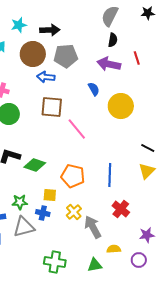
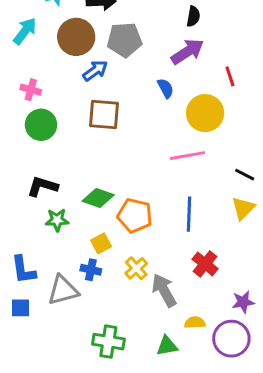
red line: (137, 58) -> (230, 76), moved
purple arrow: (109, 64) -> (187, 52), turned 135
blue arrow: (46, 77) -> (95, 71), turned 138
pink line: (77, 129) -> (187, 156), moved, turned -60
green diamond: (35, 165) -> (98, 198), moved
yellow square: (50, 195) -> (101, 243), turned -32
green star: (20, 202) -> (57, 220), moved
purple circle: (139, 260) -> (231, 339), size x1.6

